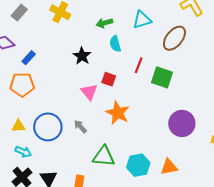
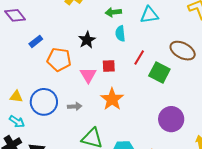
brown ellipse: (174, 38) -> (183, 51), moved, turned 70
blue rectangle: (29, 58) -> (36, 41), moved
red square: (109, 79) -> (109, 66), turned -32
orange pentagon: (22, 85) -> (59, 60), moved
gray arrow: (80, 126) -> (75, 106), turned 120

